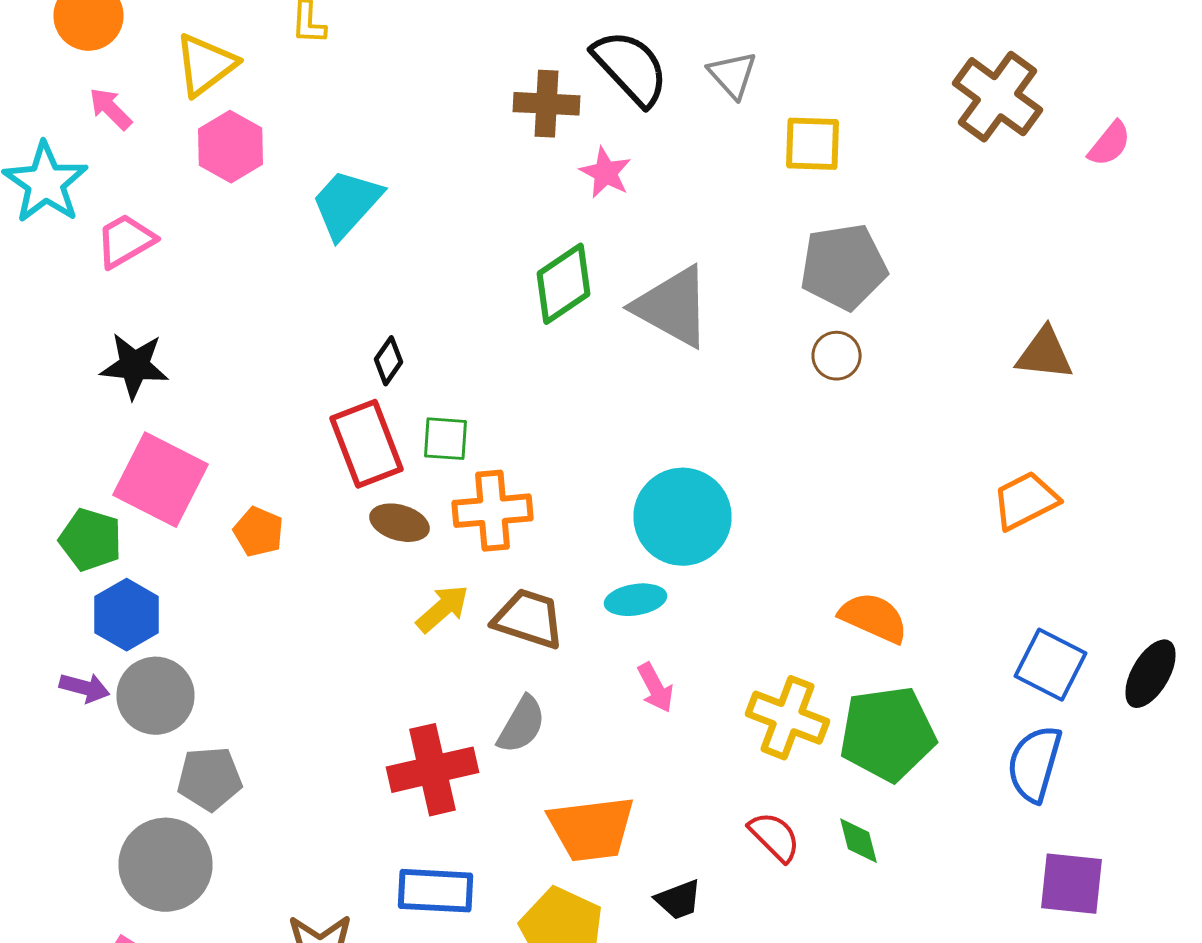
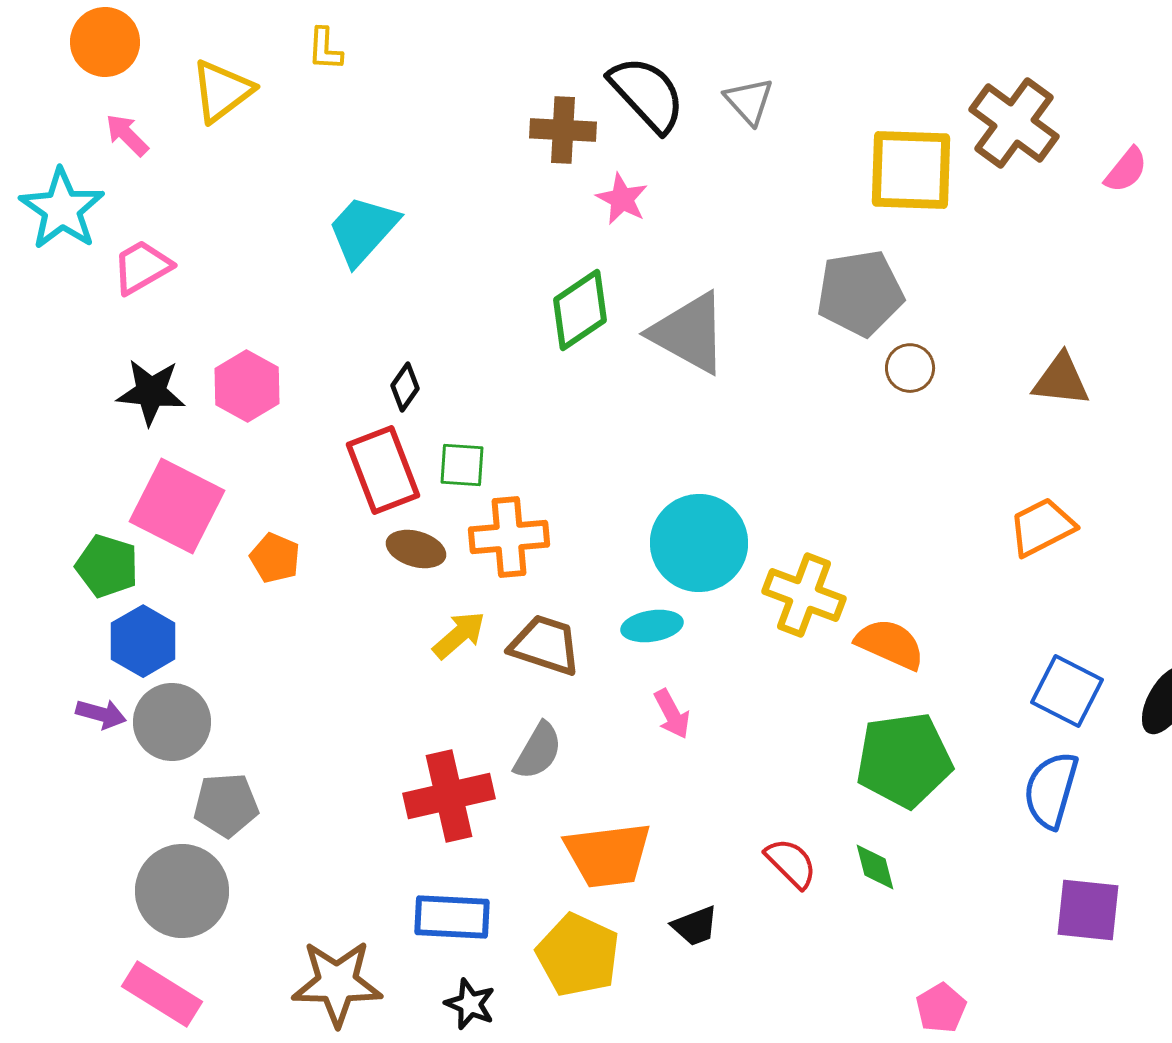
yellow square: (812, 144) -> (911, 170), moved, size x1.5
pink hexagon: (230, 147) -> (247, 386), moved
brown circle: (836, 356) -> (910, 368), moved
yellow cross: (788, 718) -> (804, 595), moved

